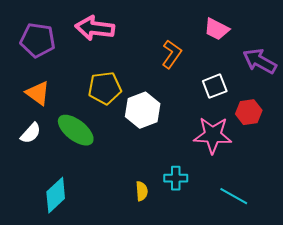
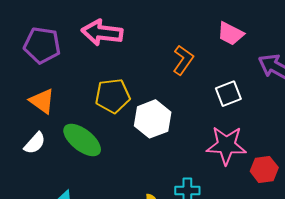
red hexagon: (249, 112) -> (264, 169), moved

